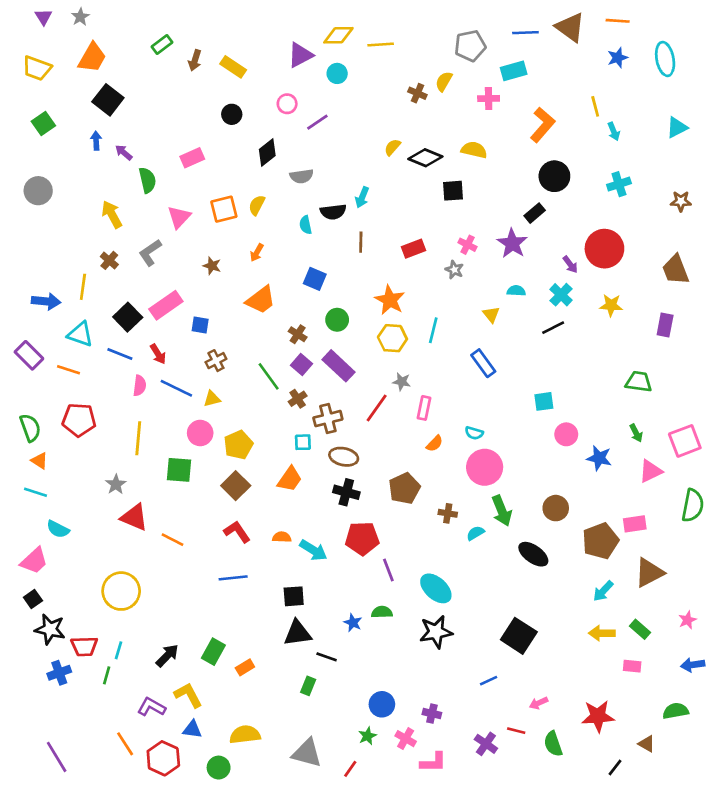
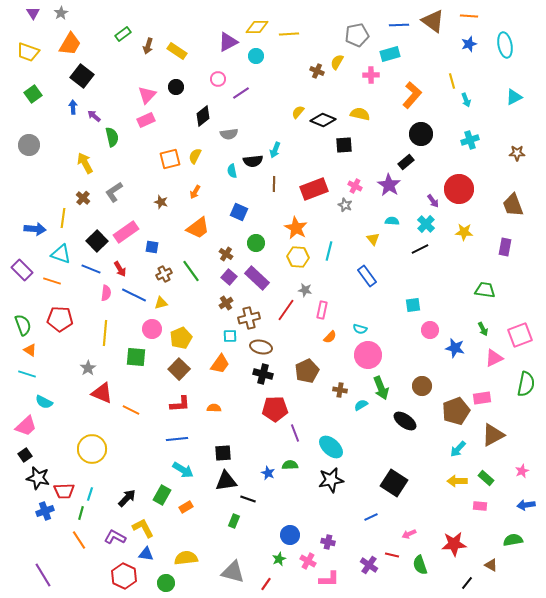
pink triangle: (179, 217) -> (147, 95), moved
red rectangle: (413, 249) -> (314, 189), size x1.5
green line: (269, 376) -> (191, 271), moved
red L-shape: (237, 532) -> (180, 404), turned 120
cyan arrow: (313, 550) -> (183, 470), moved
orange line: (125, 744) -> (79, 540), moved

